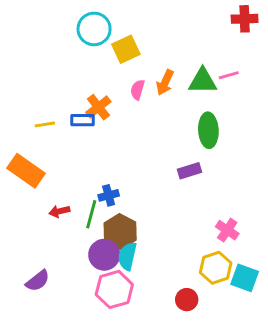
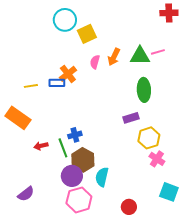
green line: (91, 214) -> (63, 148), turned -36
cyan semicircle: (127, 256) -> (102, 177), moved
yellow hexagon: (216, 268) -> (149, 138), moved

